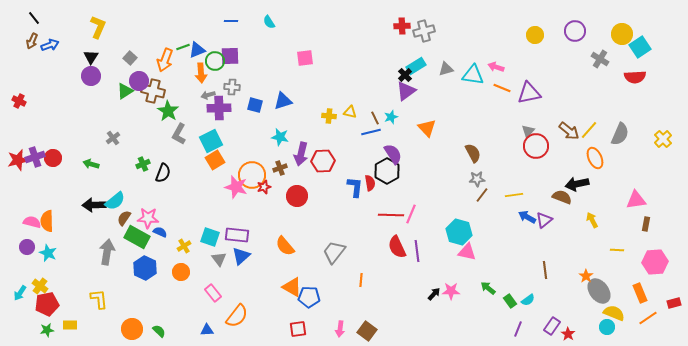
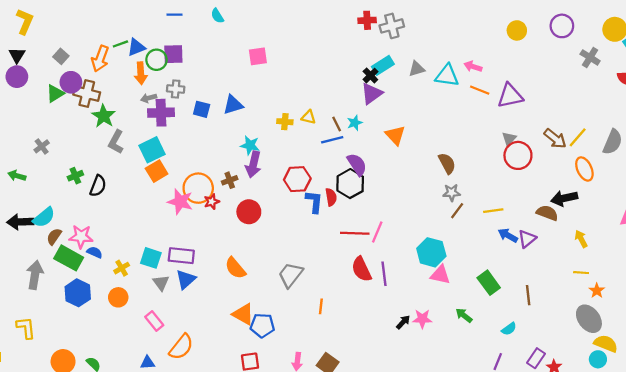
cyan star: (280, 137) -> (250, 145), moved
red hexagon: (323, 161) -> (297, 179), moved
yellow line: (617, 250) -> (581, 273), moved
orange star: (586, 276) -> (597, 291), moved
green rectangle: (510, 301) -> (489, 283), moved, size x1.5

